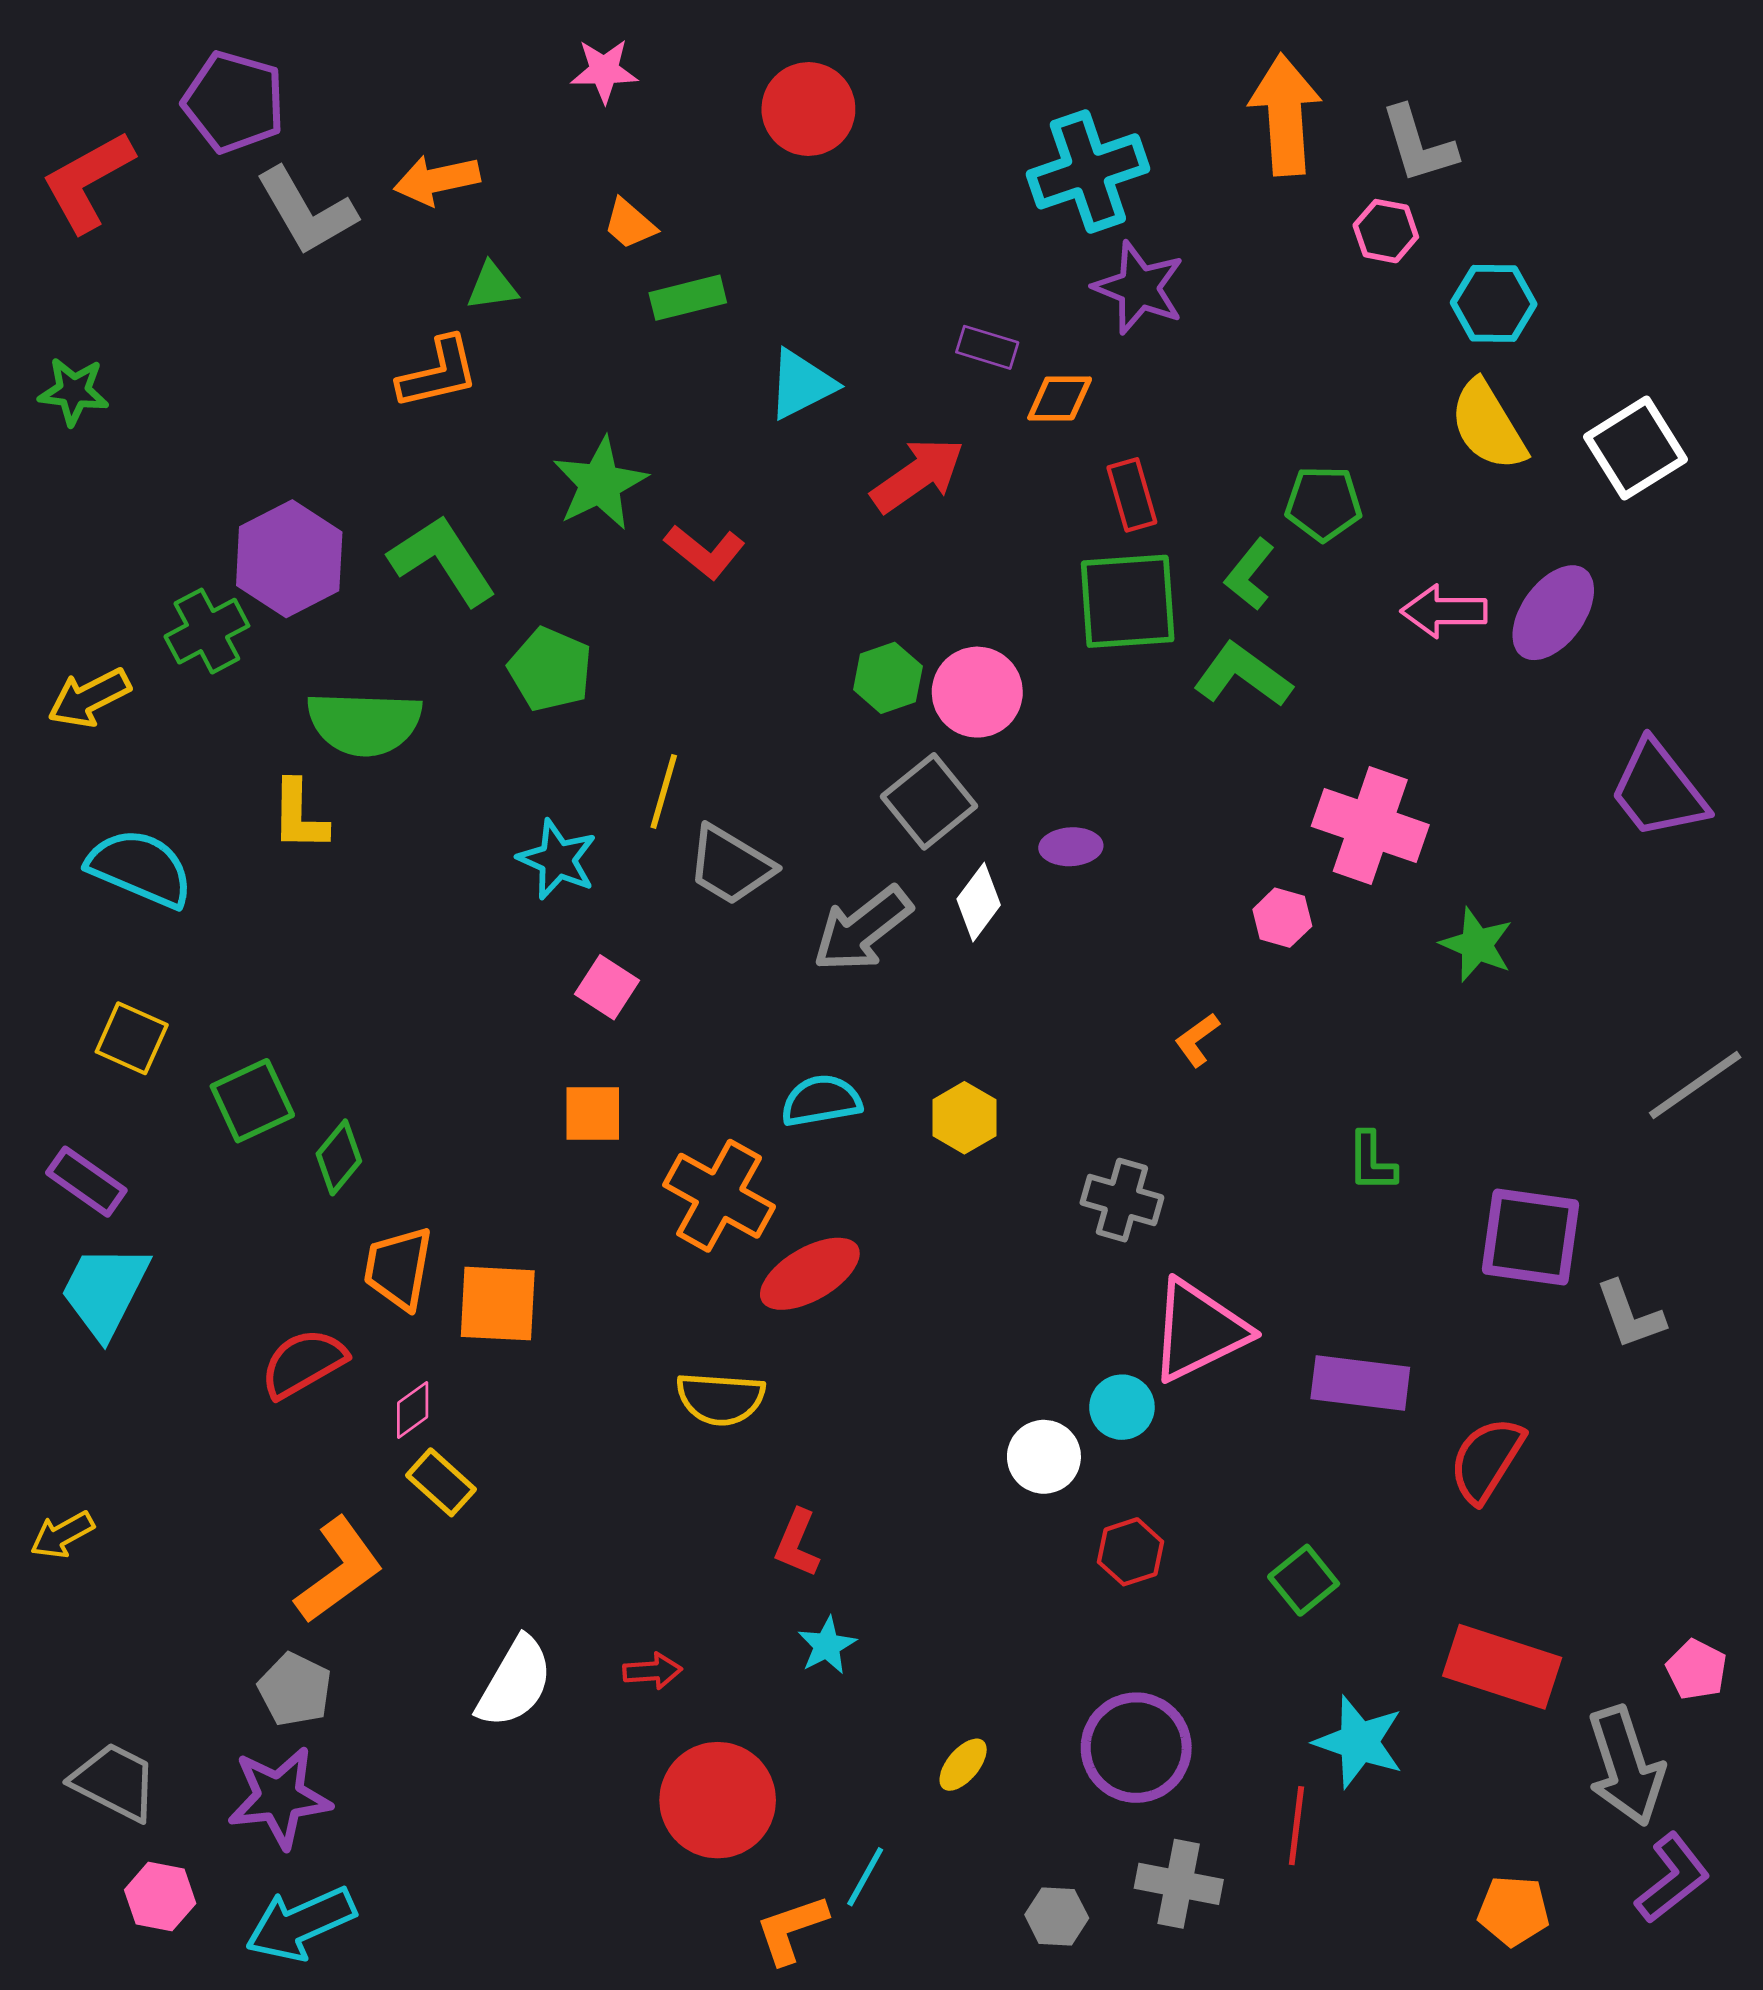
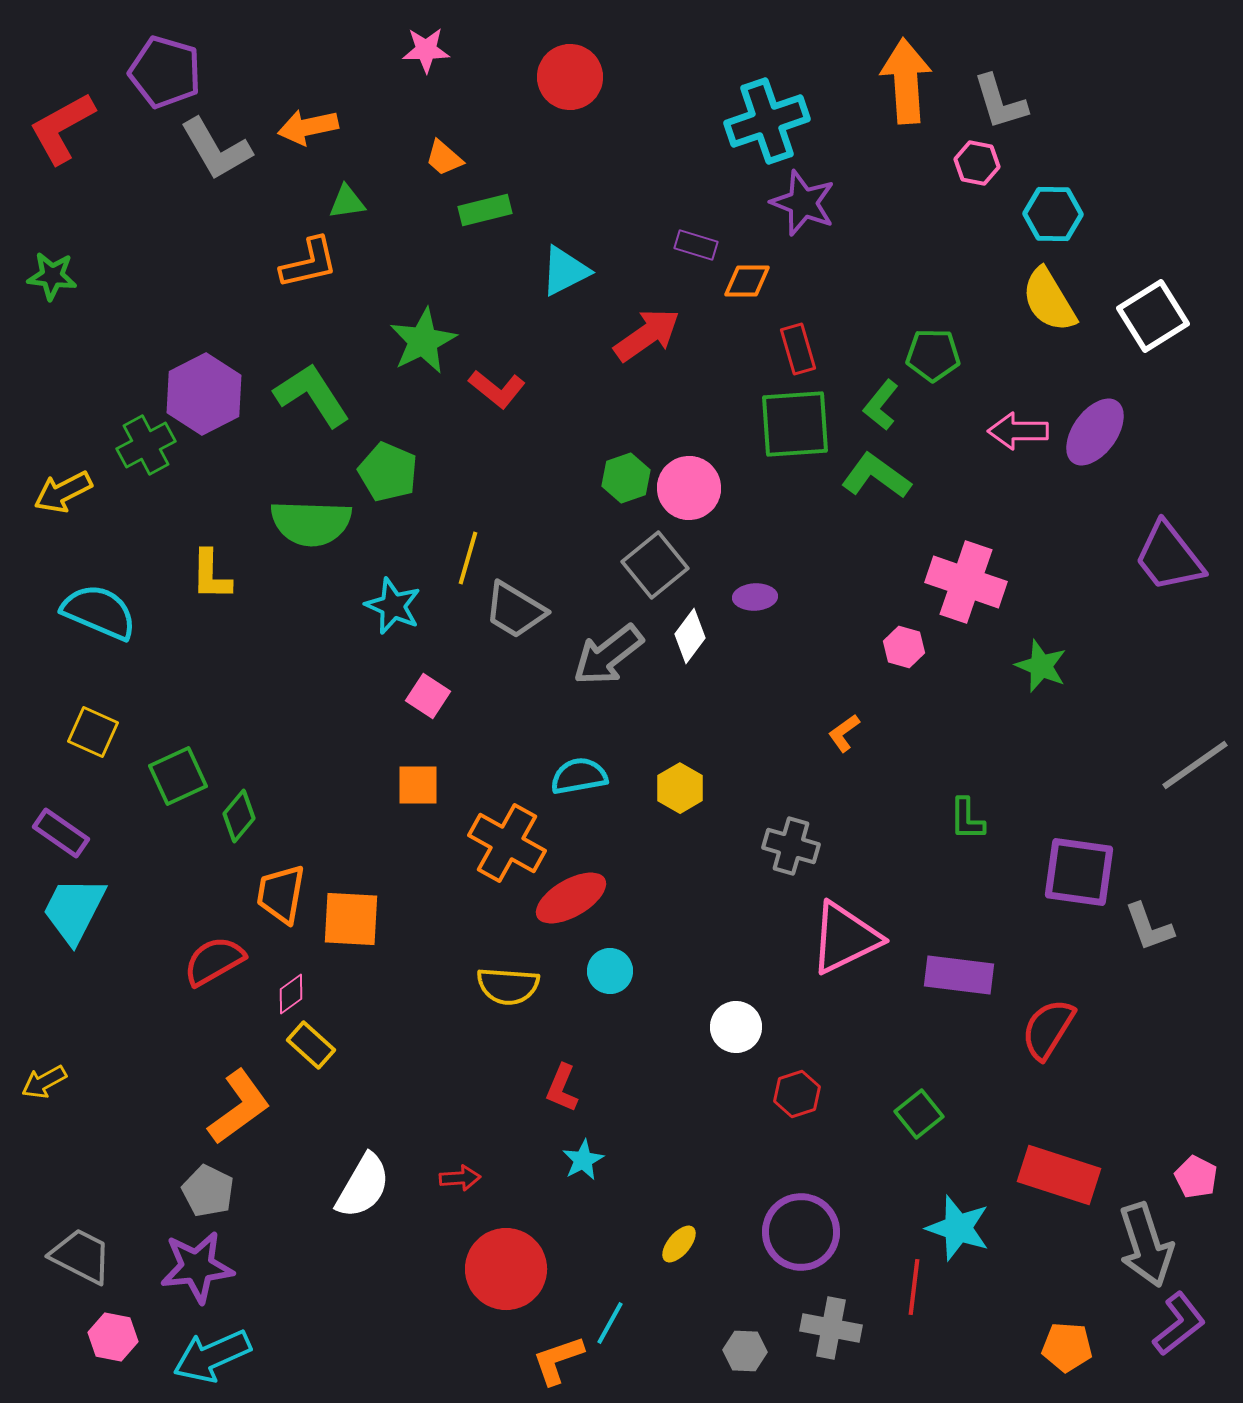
green semicircle: (364, 723) -> (311, 523), moved
cyan circle: (1122, 1407) -> (610, 971), moved

